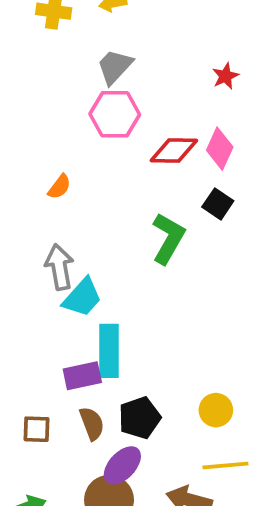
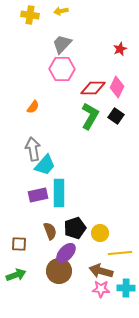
green L-shape: (168, 238) -> (90, 116), moved
purple rectangle: (82, 376) -> (38, 195), moved
yellow circle: (216, 410) -> (100, 233), moved
brown square: (36, 429) -> (19, 244), moved

